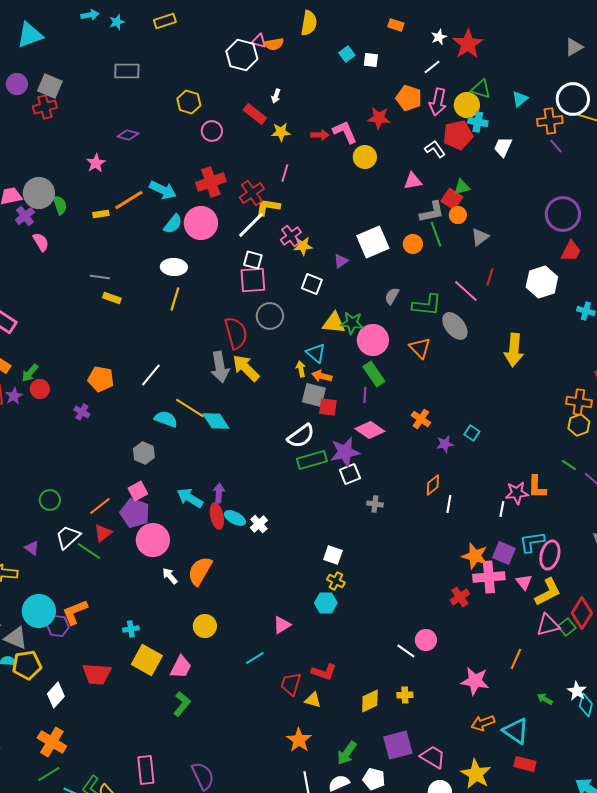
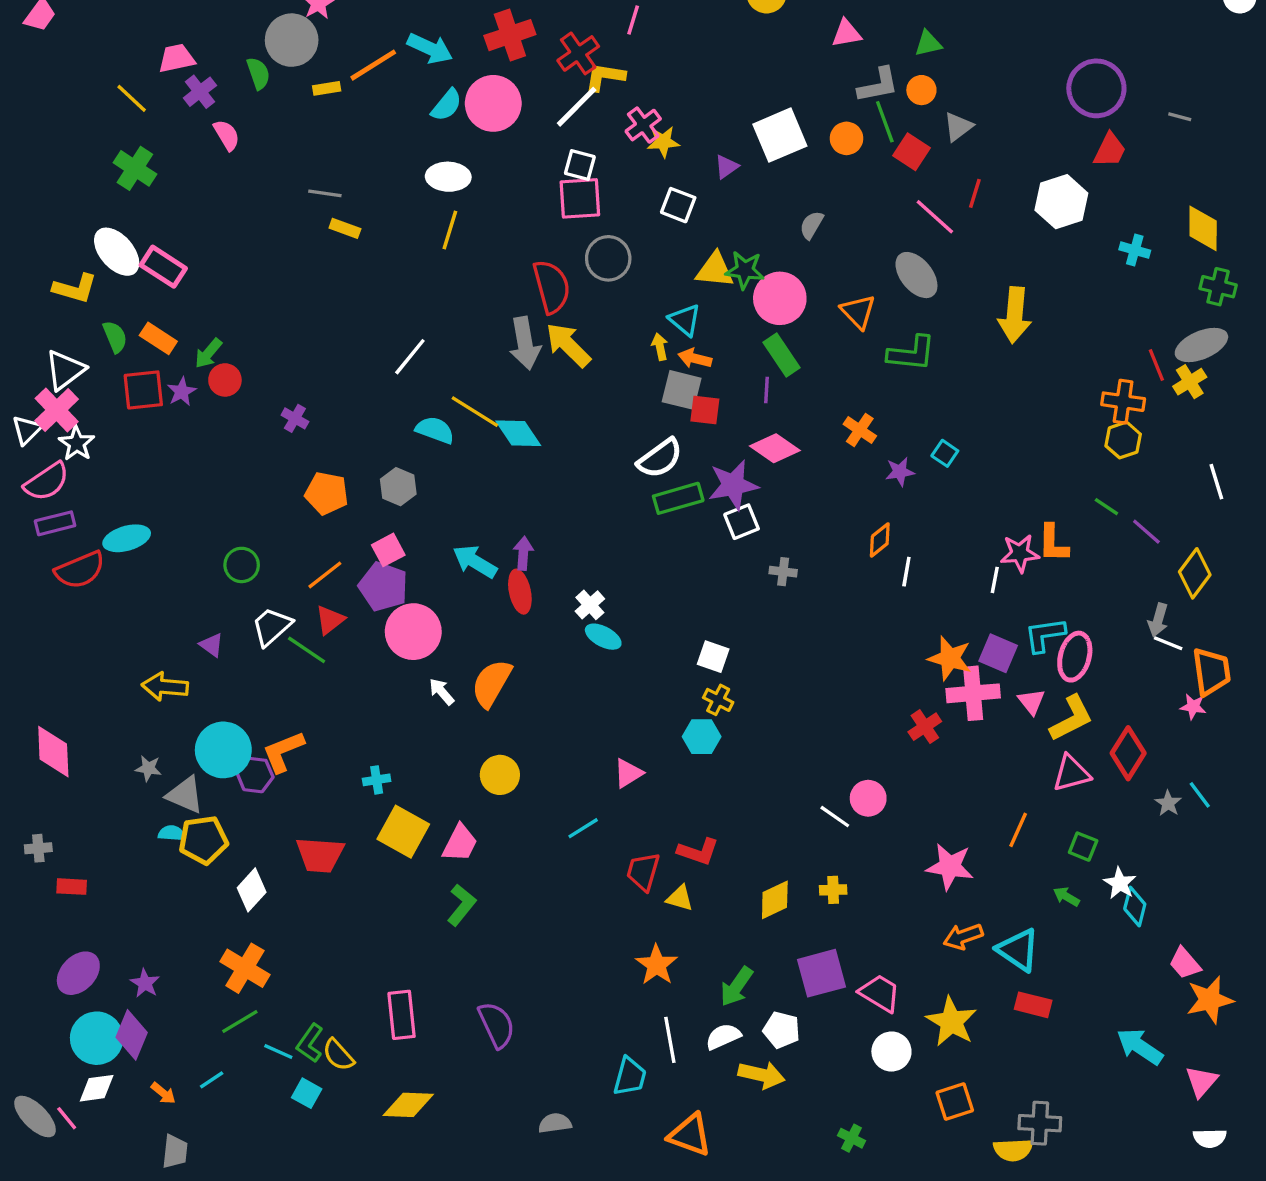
gray circle: (39, 193) -> (292, 40), moved
red square: (452, 199) -> (911, 152), moved
green L-shape: (427, 305) -> (911, 353), moved
orange pentagon: (101, 379) -> (327, 493), moved
cyan ellipse: (235, 518) -> (603, 637), moved
green square: (567, 627) -> (1083, 847), moved, turned -30

